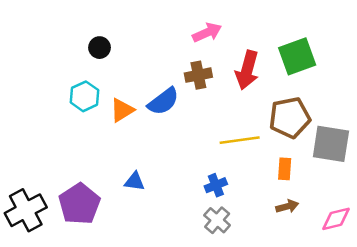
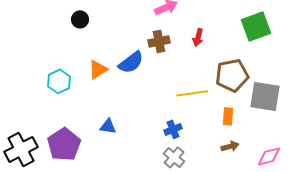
green square: (297, 56) -> (256, 26), moved
red arrow: (247, 70) -> (198, 37), size x0.6
cyan hexagon: (84, 96) -> (59, 81), moved

